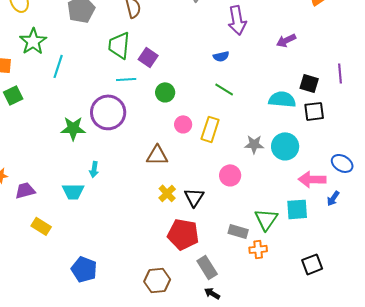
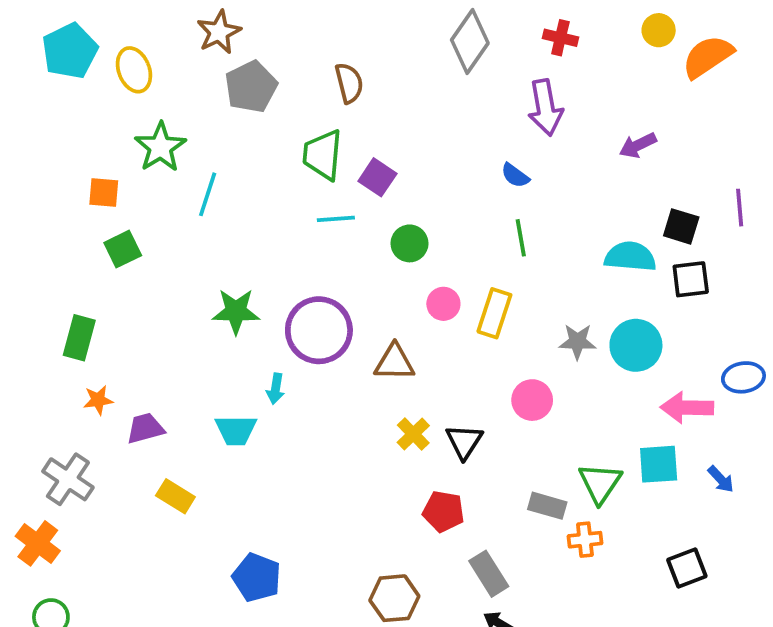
blue semicircle: (221, 56) -> (515, 175), turned 49
green line: (224, 89) -> (521, 238), turned 48
purple circle: (108, 112) -> (319, 330), moved
blue ellipse: (342, 163) -> (743, 377), turned -40
blue arrow: (333, 198) -> (721, 479), moved, turned -77
red pentagon: (183, 234) -> (443, 511), size x0.7

